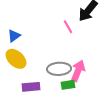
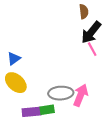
pink line: (68, 27) -> (92, 49), moved
green rectangle: (68, 85) -> (47, 110), moved

